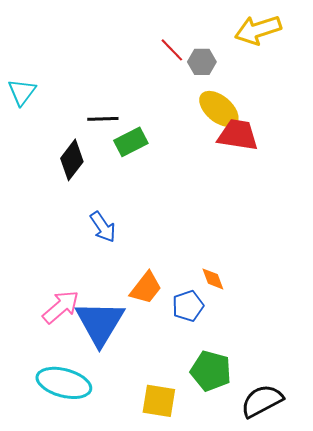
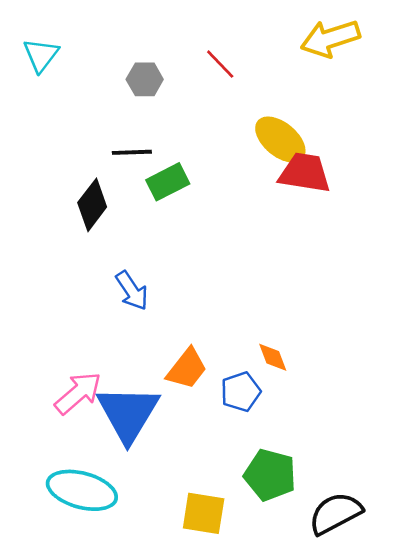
gray hexagon: (202, 62) -> (145, 79), moved
cyan triangle: (22, 92) -> (41, 55), moved

